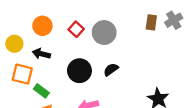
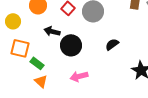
black arrow: (41, 54) -> (52, 31), moved
black semicircle: (111, 70) -> (112, 44), moved

